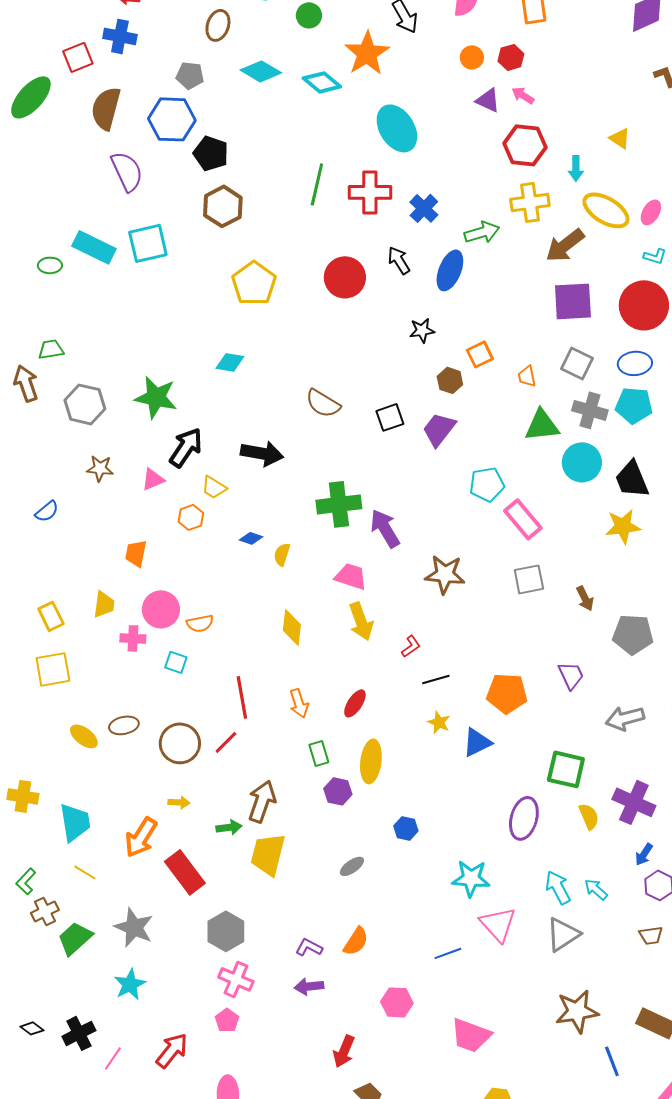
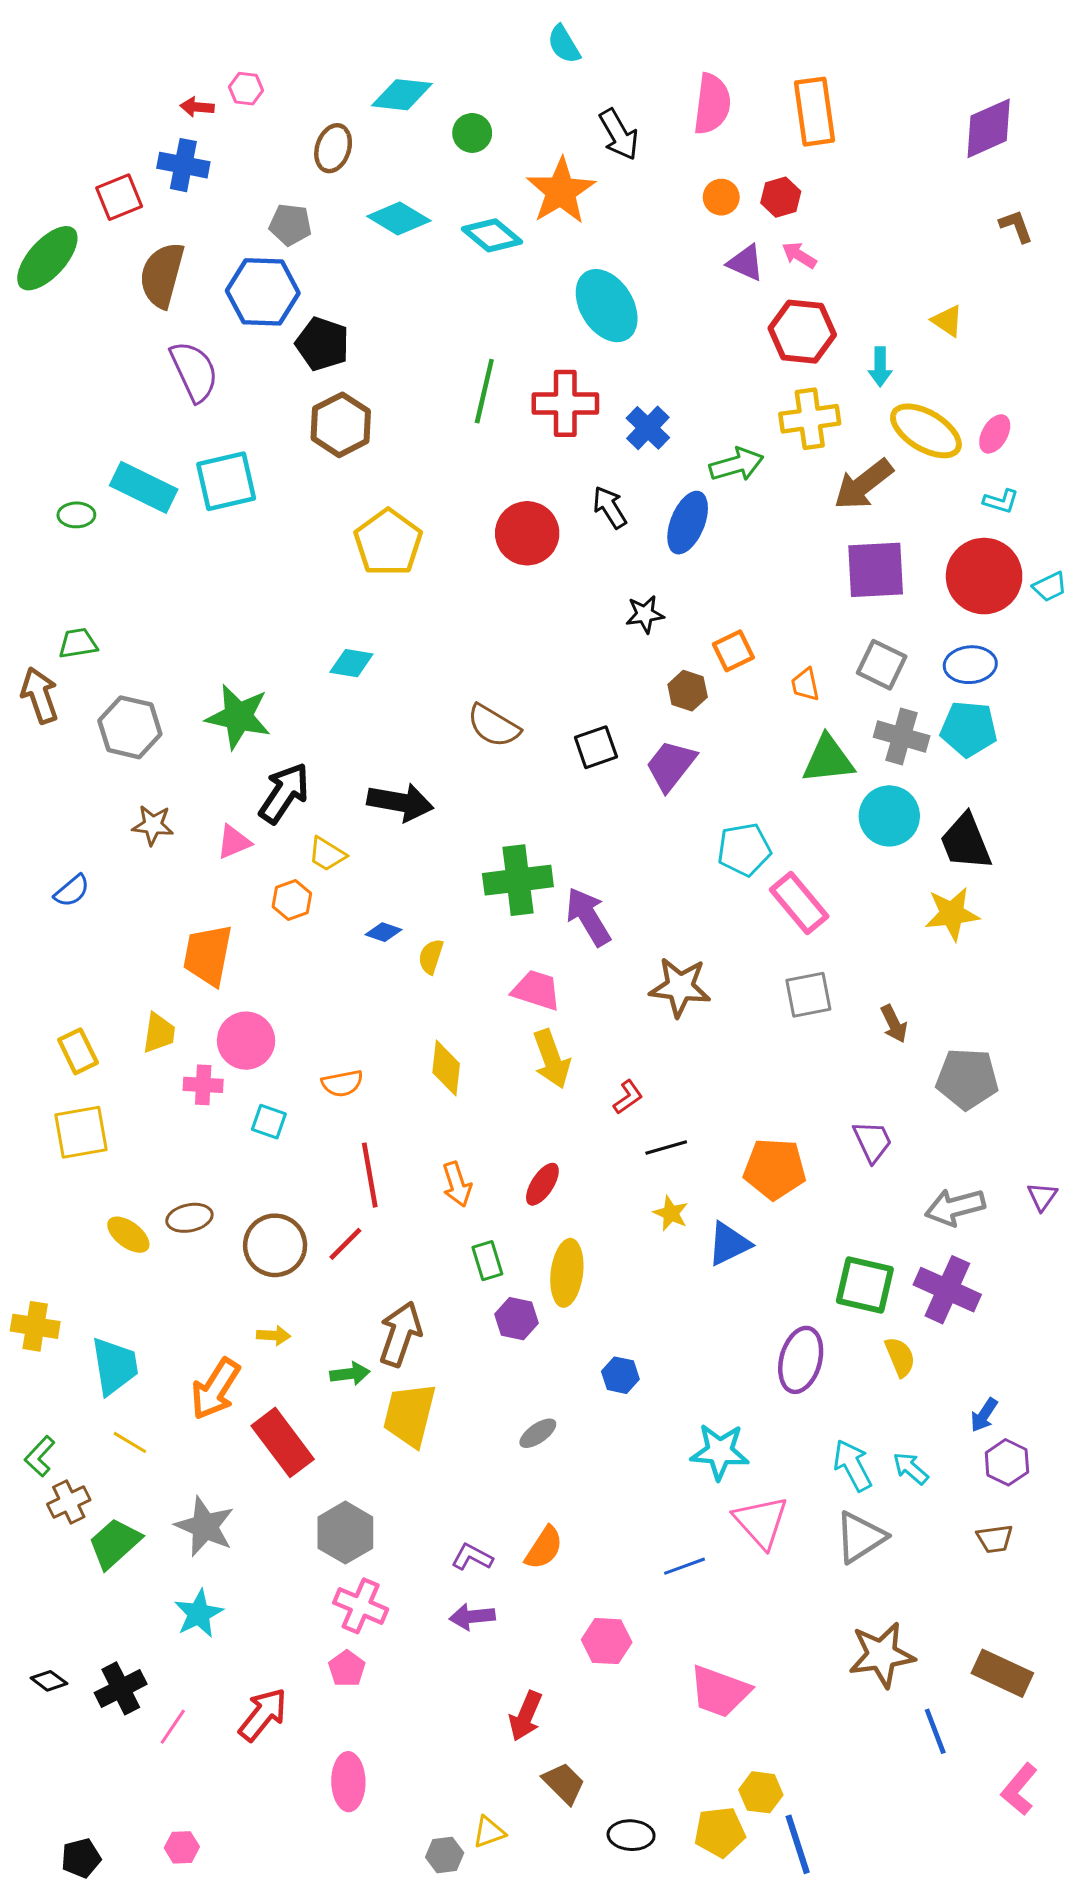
orange trapezoid: (136, 553) -> (208, 955), size x1.5
orange semicircle: (200, 623) -> (342, 1083), moved
purple cross: (634, 802) -> (947, 1290), moved

